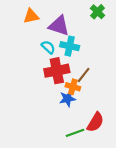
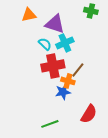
green cross: (98, 12) -> (91, 11), turned -32
cyan cross: (70, 46) -> (65, 43), turned -36
green line: (75, 133) -> (50, 124), moved

